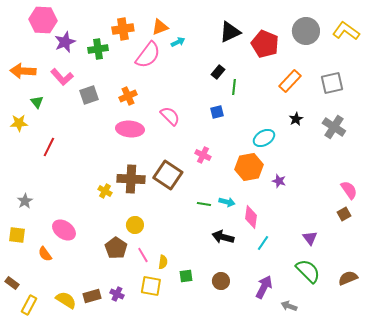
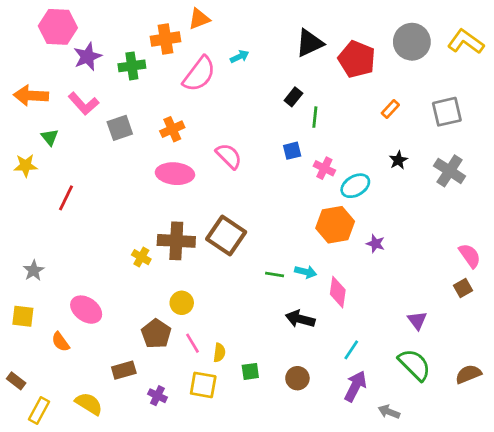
orange triangle: (160, 27) -> (199, 19), moved
orange rectangle: (290, 81) -> (390, 109), size x0.6
pink cross: (203, 155) -> (324, 168), moved
cyan line: (263, 243) -> (351, 350), moved
brown rectangle: (92, 296) -> (124, 370), moved

